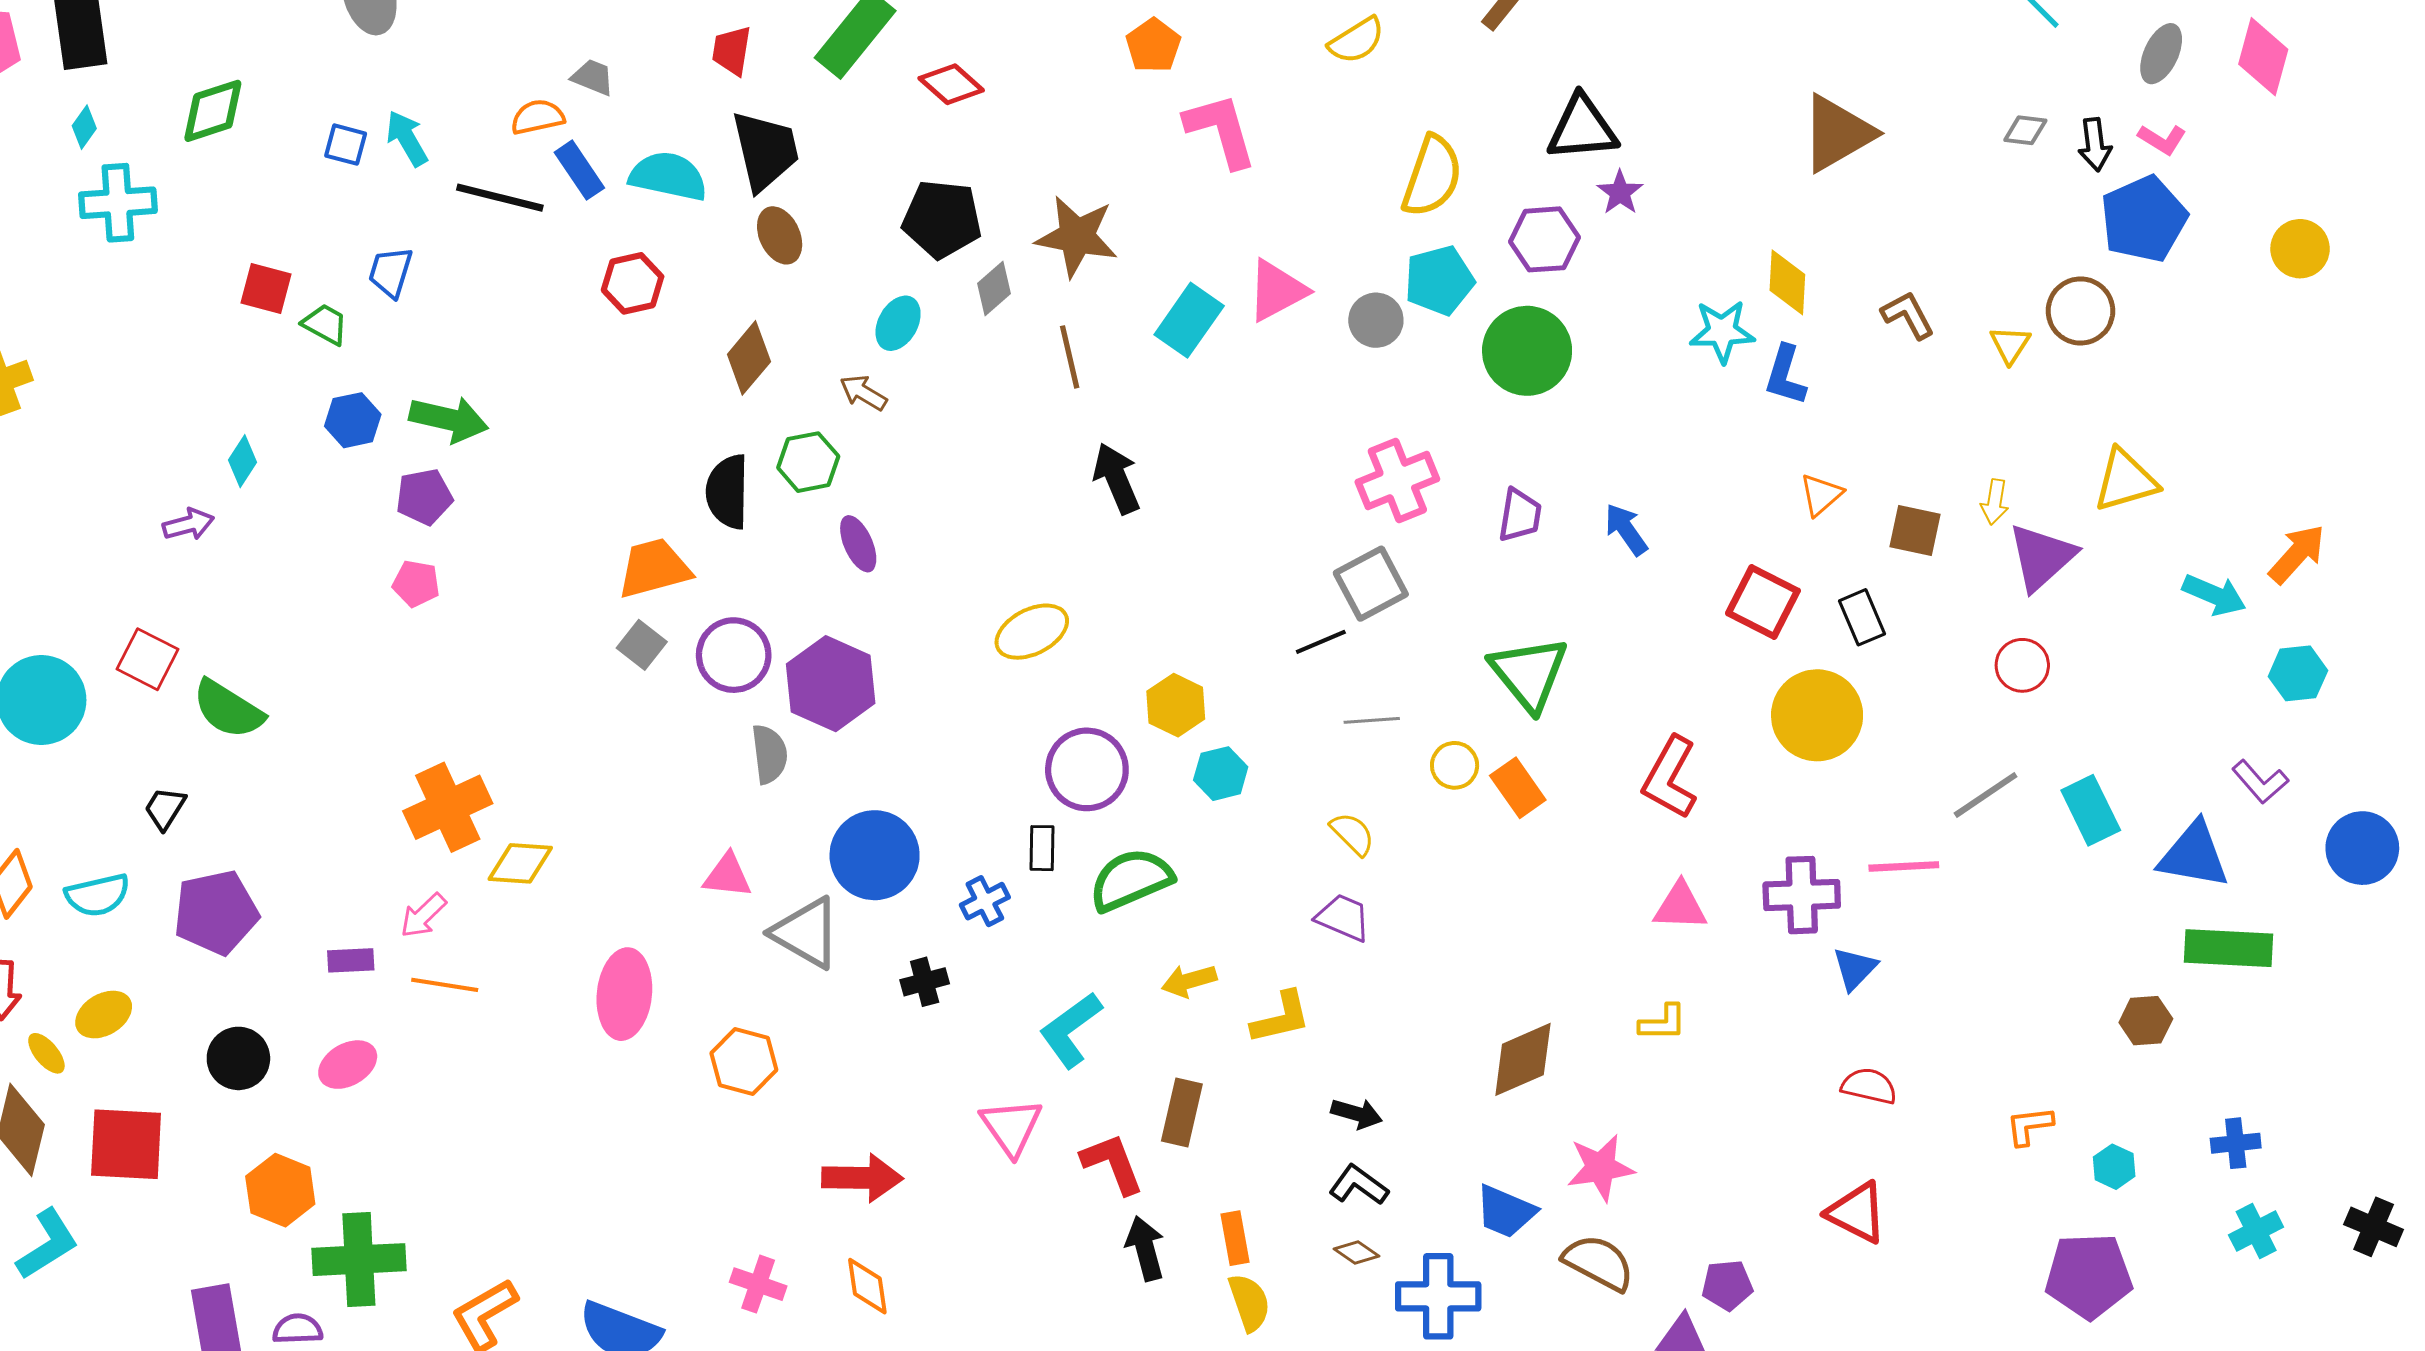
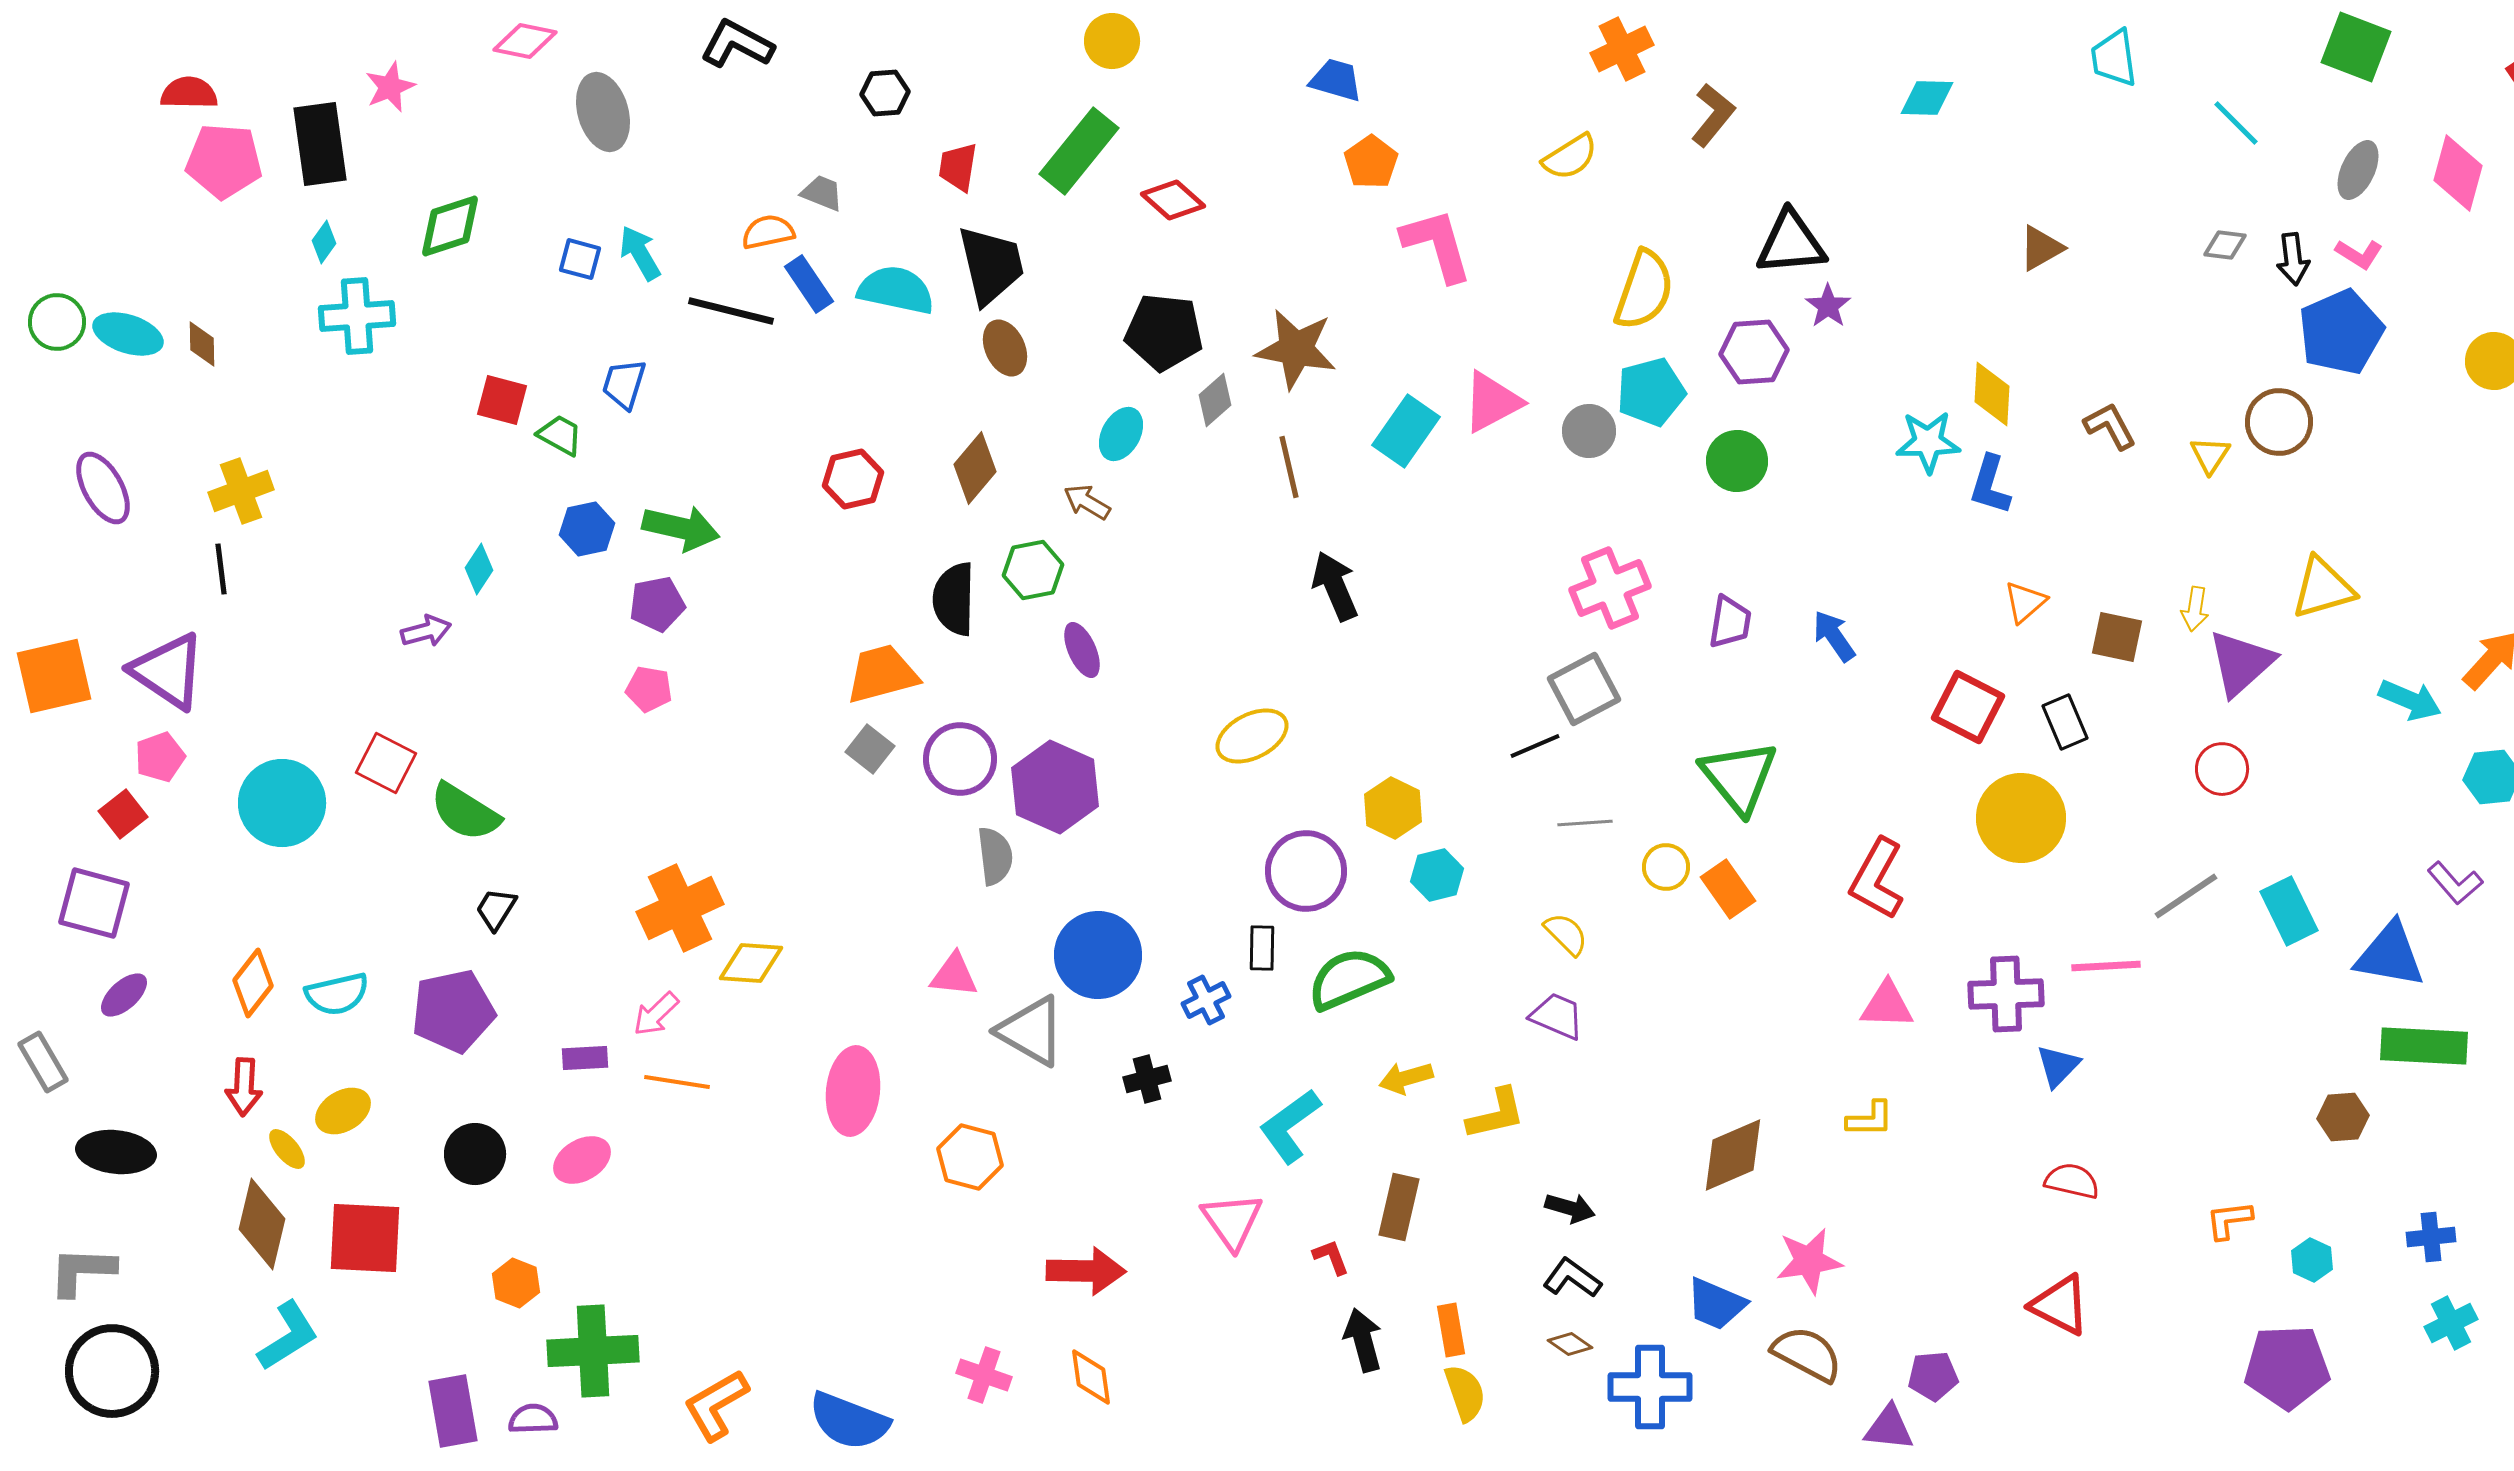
brown triangle: (1837, 133) -> (2041, 248), size x0.6
red hexagon: (633, 283) -> (853, 479), moved
green circle: (1527, 351) -> (1737, 461), size x0.7
black trapezoid: (165, 808) -> (496, 909), moved
red L-shape: (1112, 1164) -> (1331, 1257), size x0.6
orange hexagon: (280, 1190) -> (516, 1283), size x0.7

